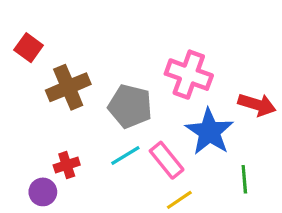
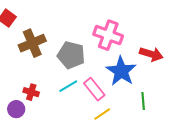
red cross: (67, 165) -> (31, 92), turned 35

